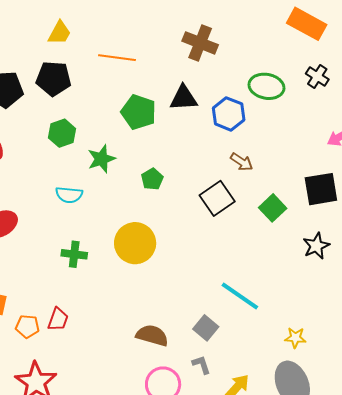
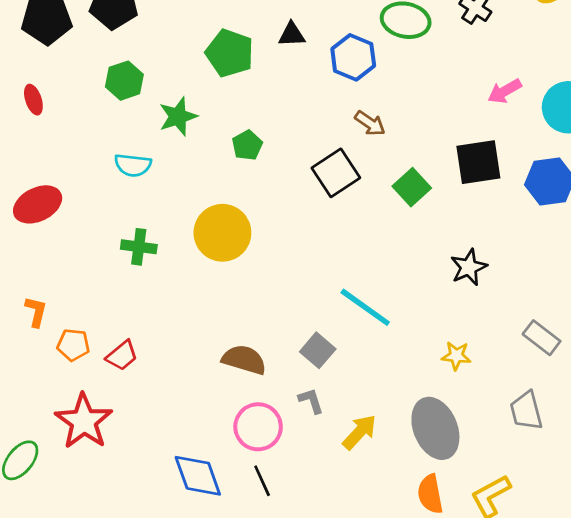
black triangle: (184, 98) -> (292, 35), size x0.7
black star: (316, 246) -> (469, 267), moved
red trapezoid: (58, 319) -> (122, 356), moved, turned 30
yellow star: (295, 338) -> (456, 356), moved

